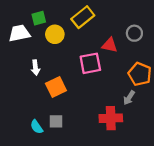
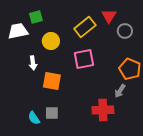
yellow rectangle: (83, 17) -> (85, 27), moved
yellow circle: (55, 34) -> (51, 41), moved
red triangle: (110, 45) -> (109, 16), moved, turned 49
orange square: (56, 87) -> (52, 81), turned 36

